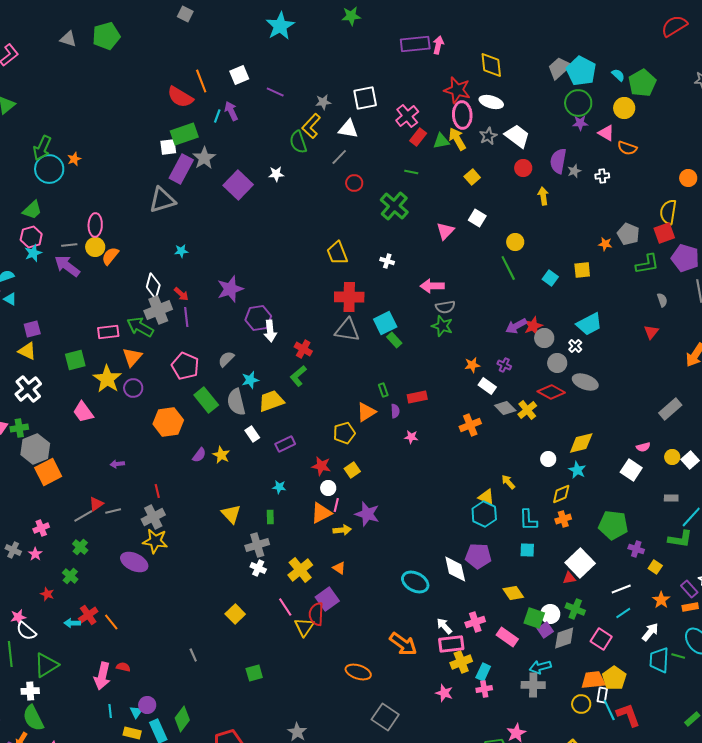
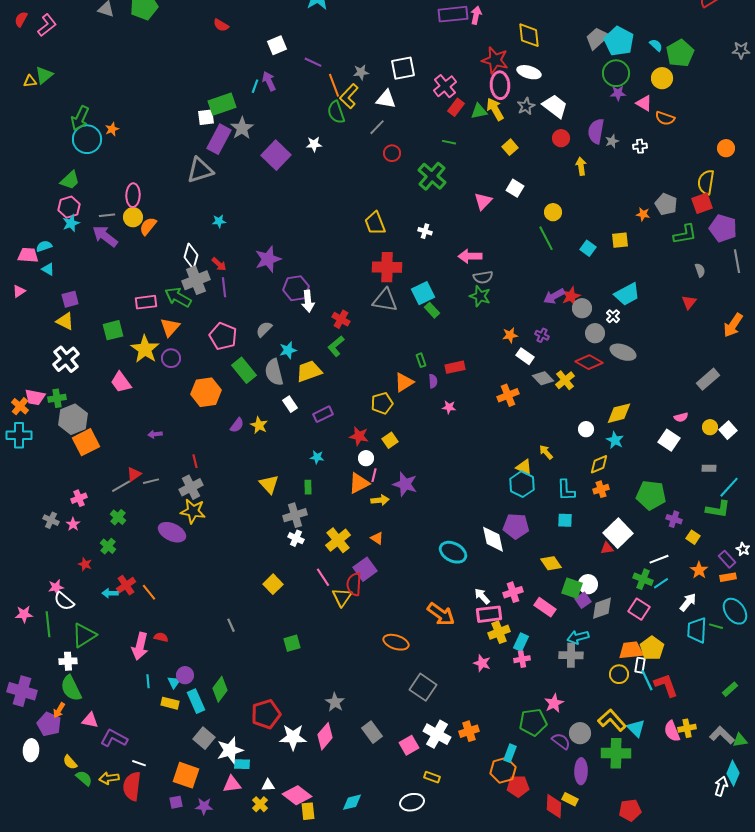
orange line: (201, 81) -> (334, 85), moved
red semicircle: (180, 97) -> (221, 25), moved, size x0.6
green cross: (575, 609) -> (643, 579), moved

